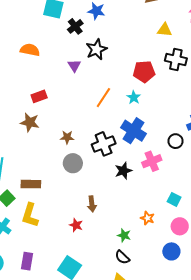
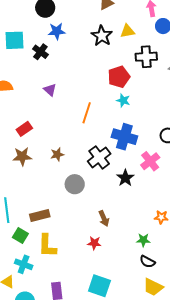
black star: (97, 49) -> (102, 36), moved
cyan star: (134, 97) -> (123, 100), moved
brown star: (67, 137) -> (57, 154), moved

